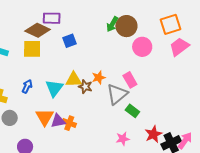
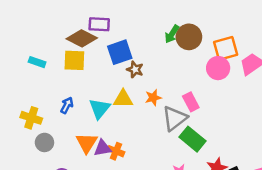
orange square: (170, 24) -> (226, 48), moved
blue square: (69, 41) -> (120, 52), size x1.5
pink circle: (142, 47) -> (218, 68), moved
brown star: (85, 87) -> (135, 70), moved
green rectangle: (132, 111) -> (193, 139), size x1.5

